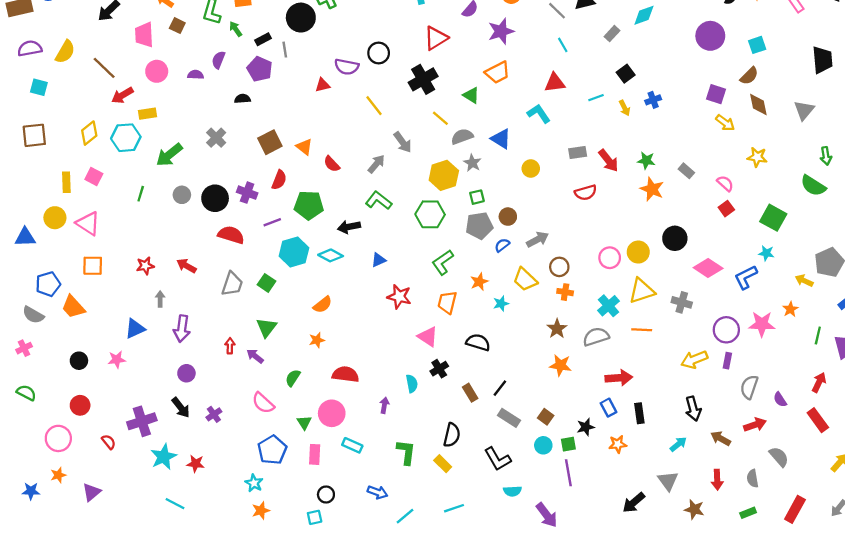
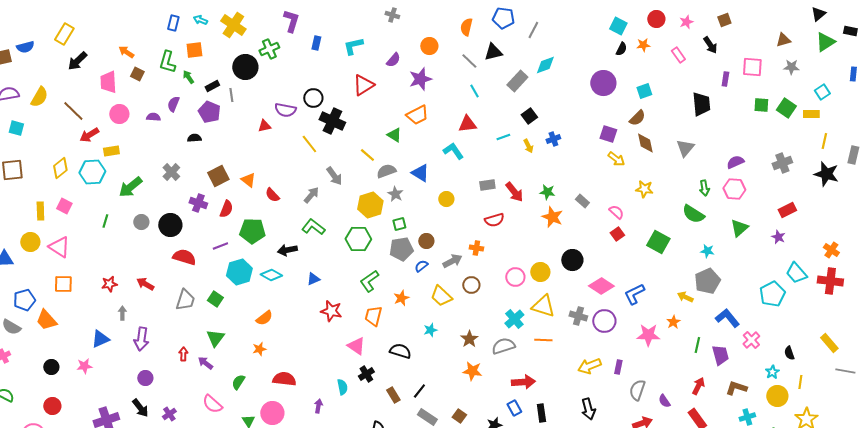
gray rectangle: (612, 34) -> (517, 81), size x1.5
black cross: (423, 79) -> (332, 121), moved, turned -35
purple cross: (247, 193) -> (198, 203), moved
cyan star: (766, 253) -> (707, 251), moved
yellow triangle: (642, 291) -> (543, 306), turned 35
orange cross: (565, 292) -> (476, 248), moved
cyan star: (501, 303) -> (430, 330), moved
purple circle: (726, 330) -> (604, 321), moved

